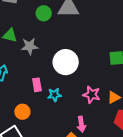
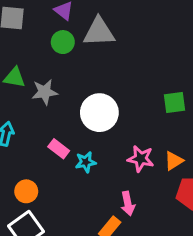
pink rectangle: (37, 85) -> (59, 149), turned -40
orange circle: (22, 112) -> (26, 191), moved

